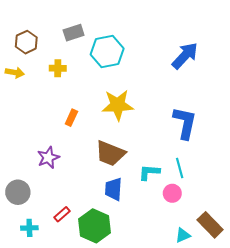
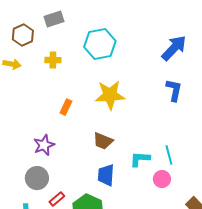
gray rectangle: (74, 33) -> (54, 19), moved
blue L-shape: (185, 123) -> (174, 90), moved, size x0.7
brown trapezoid: (110, 153) -> (103, 141), size x0.7
gray circle: (18, 192) -> (37, 178), moved

